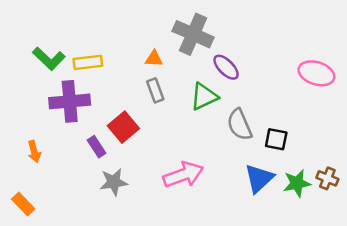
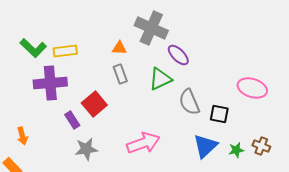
pink ellipse: (316, 73) -> (252, 88), moved
orange arrow: (34, 151) -> (22, 136), moved
green star: (297, 183) -> (236, 150), size x0.7

